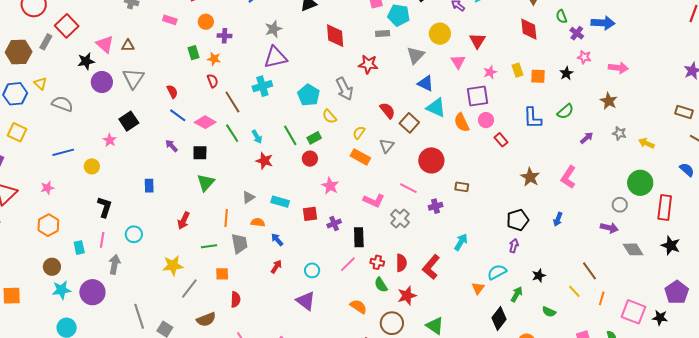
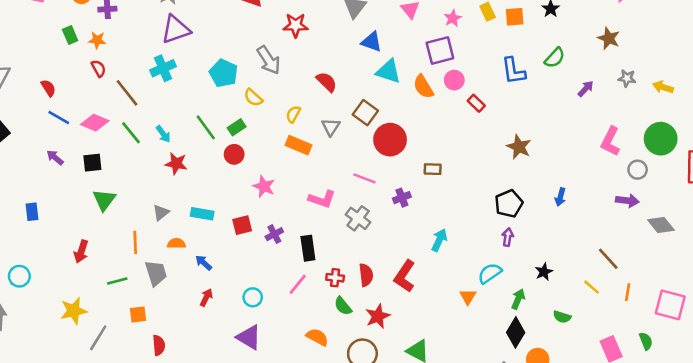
brown square: (409, 123) -> (365, 113), moved
pink L-shape: (568, 177) -> (610, 141), moved
black diamond: (499, 319) -> (516, 332), moved

